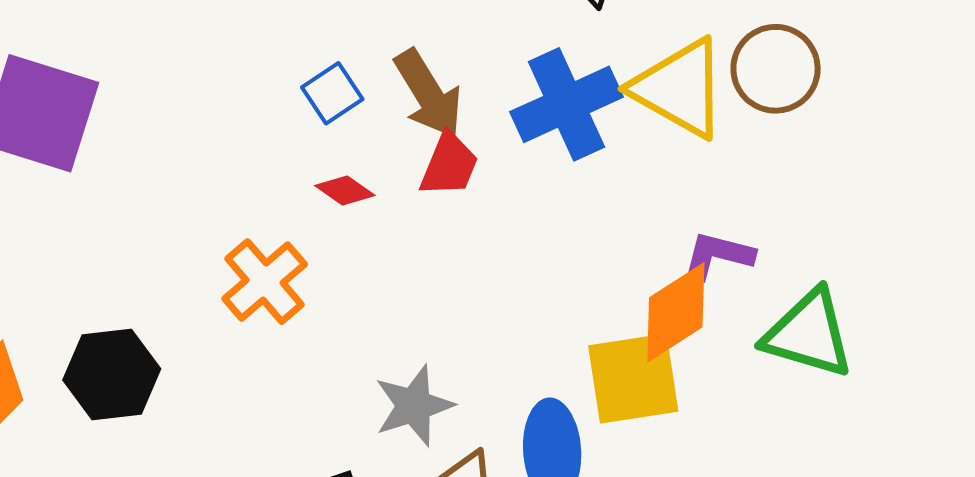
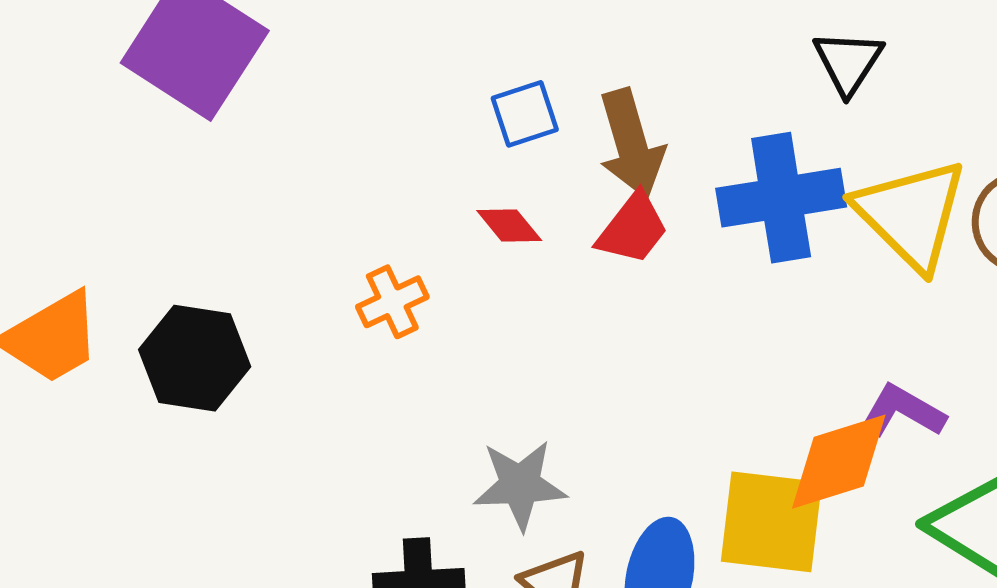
orange cross: (265, 282) -> (392, 302), size x0.7

